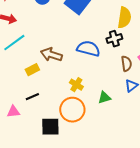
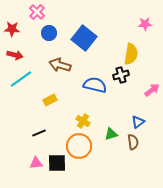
brown arrow: (51, 55) -> (60, 65), moved
brown semicircle: (126, 64) -> (133, 142), moved
yellow rectangle: (32, 70) -> (50, 100), moved
pink triangle: (13, 112) -> (36, 163), moved

